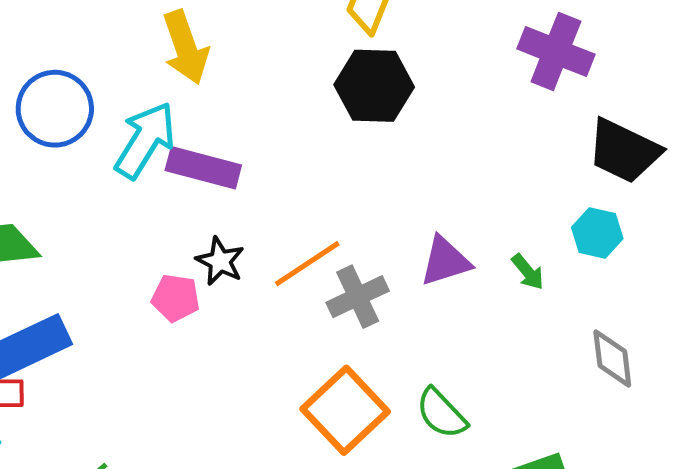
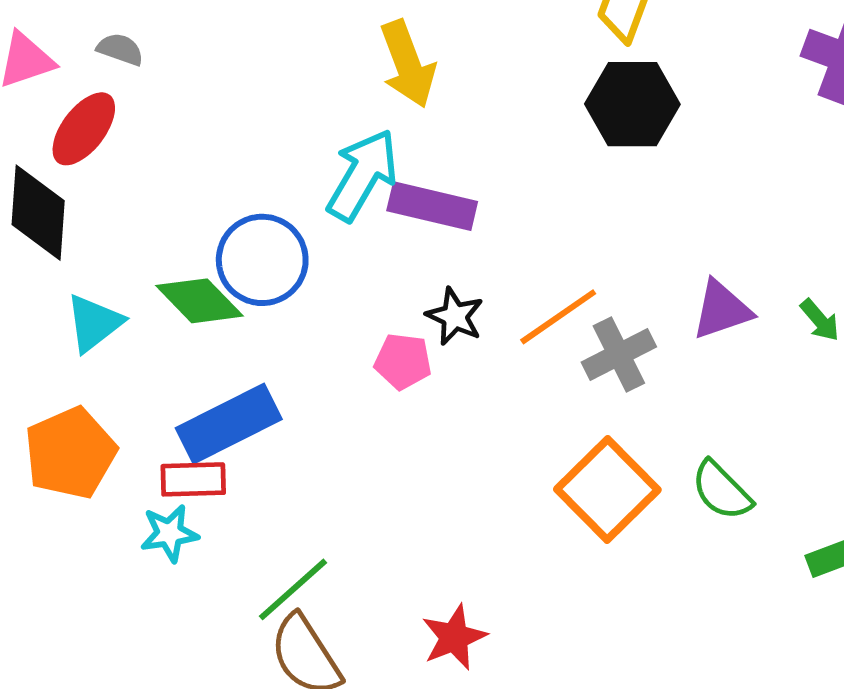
blue circle: (55, 109) -> (262, 260), moved

